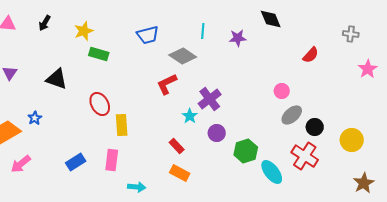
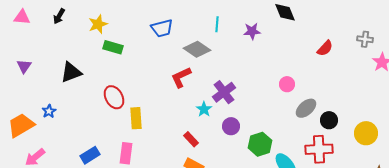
gray cross: (351, 34) -> (365, 39), moved
black triangle: (57, 79) -> (71, 72), turned -40
pink circle: (282, 91) -> (287, 84), moved
red cross: (305, 156) -> (319, 149), turned -36

